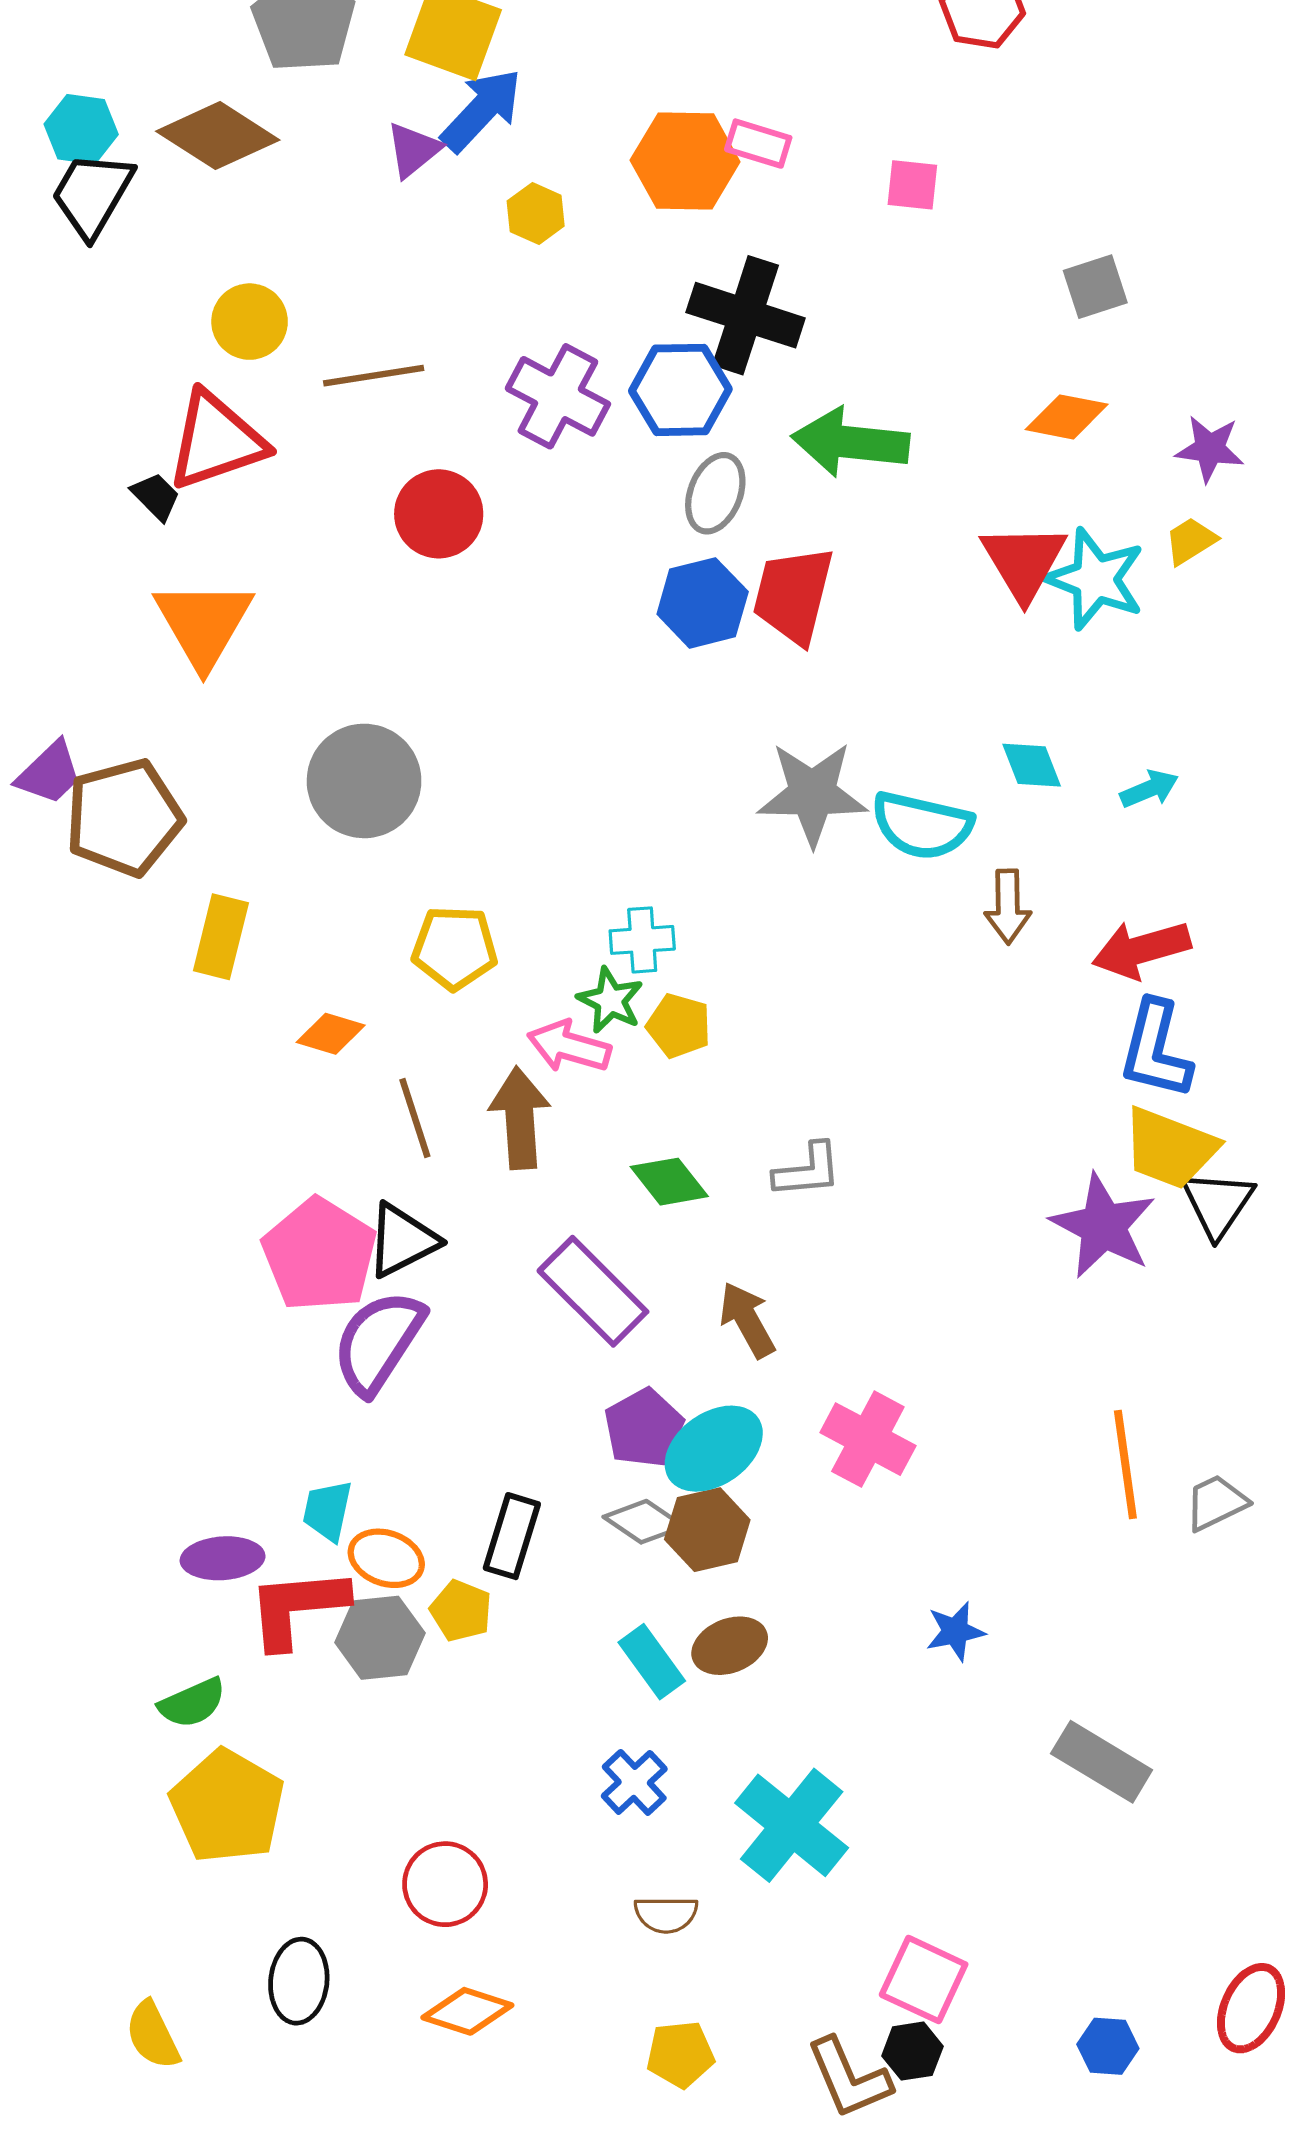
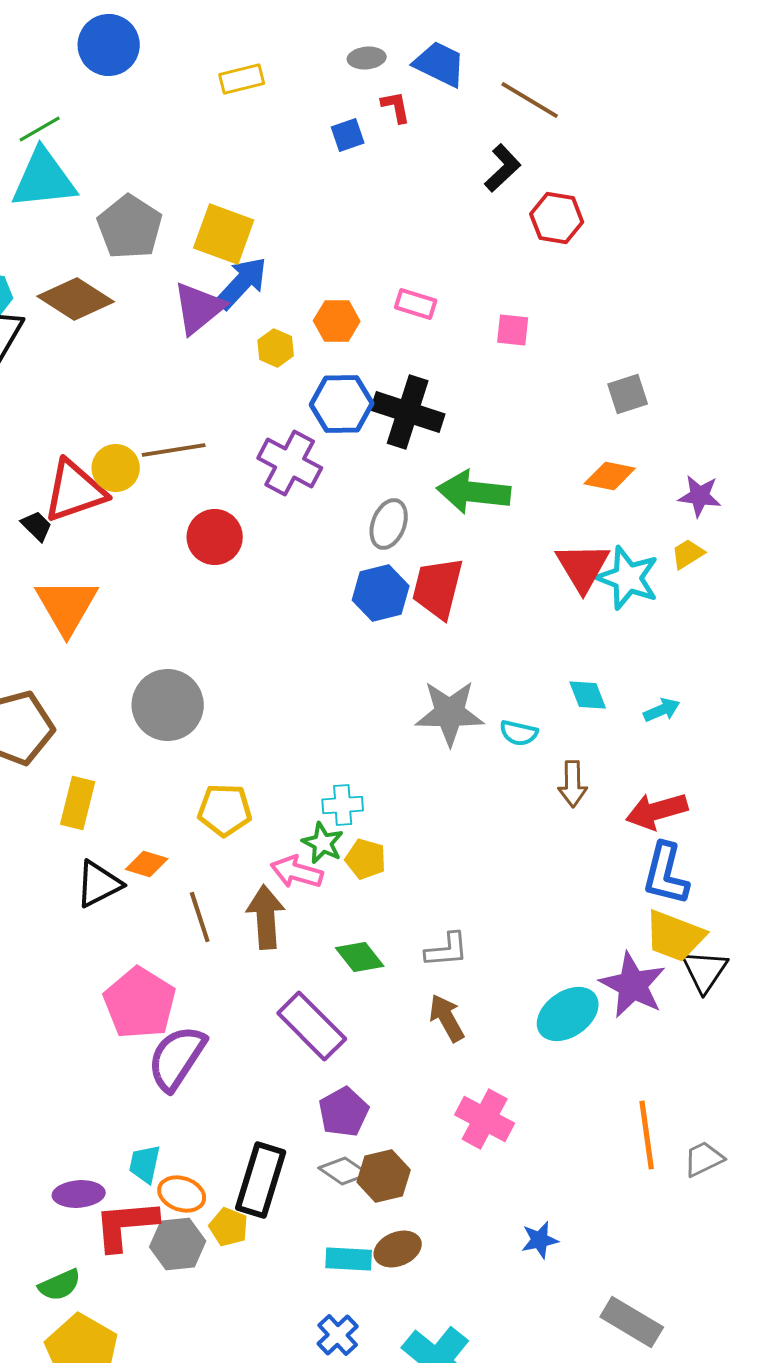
purple triangle: (413, 150) -> (199, 308), size x1.5
orange hexagon: (685, 161) -> (337, 321), moved, size x0.7
yellow circle: (250, 322) -> (116, 468), moved
blue hexagon: (680, 390) -> (342, 404), moved
cyan semicircle: (922, 825) -> (519, 733), size x0.6
black triangle: (402, 1240) -> (99, 884), moved
brown arrow: (747, 1320) -> (447, 1018), moved
cyan ellipse: (714, 1449) -> (568, 1014), moved
black rectangle: (512, 1536) -> (261, 1180), size x1.4
cyan rectangle: (652, 1662) -> (349, 1259), turned -51

